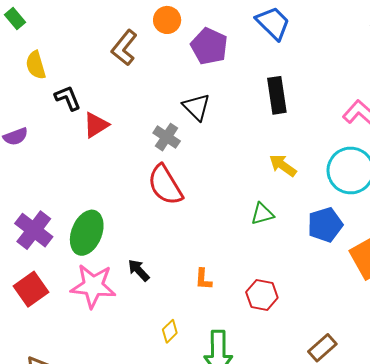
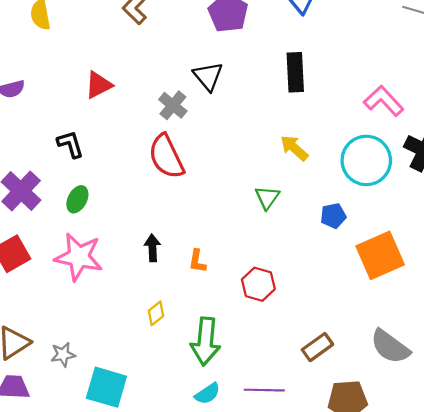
black L-shape: (68, 98) -> (70, 144), moved
green triangle: (262, 214) -> (267, 198), turned -45
blue pentagon: (325, 225) -> (333, 216), size x0.7
green ellipse: (87, 233) -> (77, 199), size x0.6
black arrow: (139, 270) -> (152, 248), moved, turned 35

